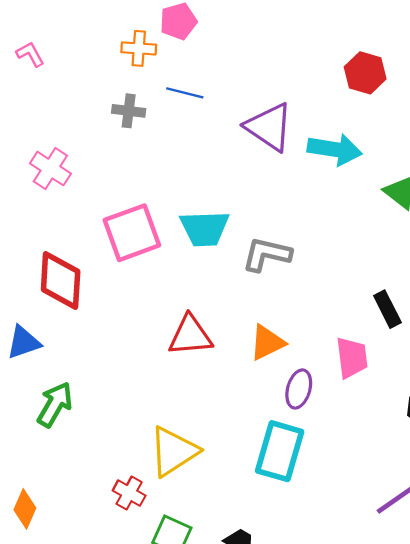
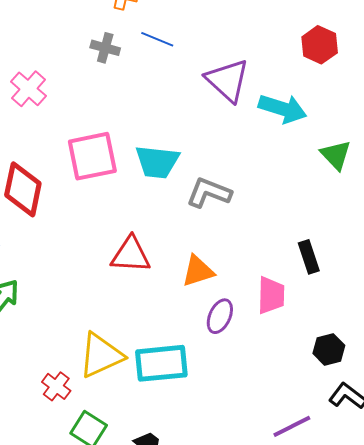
cyan rectangle: (280, 451) -> (161, 363), moved, turned 60

